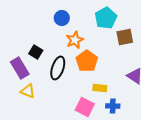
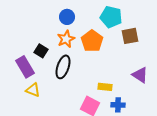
cyan pentagon: (106, 18) -> (111, 17), turned -30
orange star: (75, 40) -> (66, 39), moved
orange pentagon: (87, 61) -> (92, 41), moved

